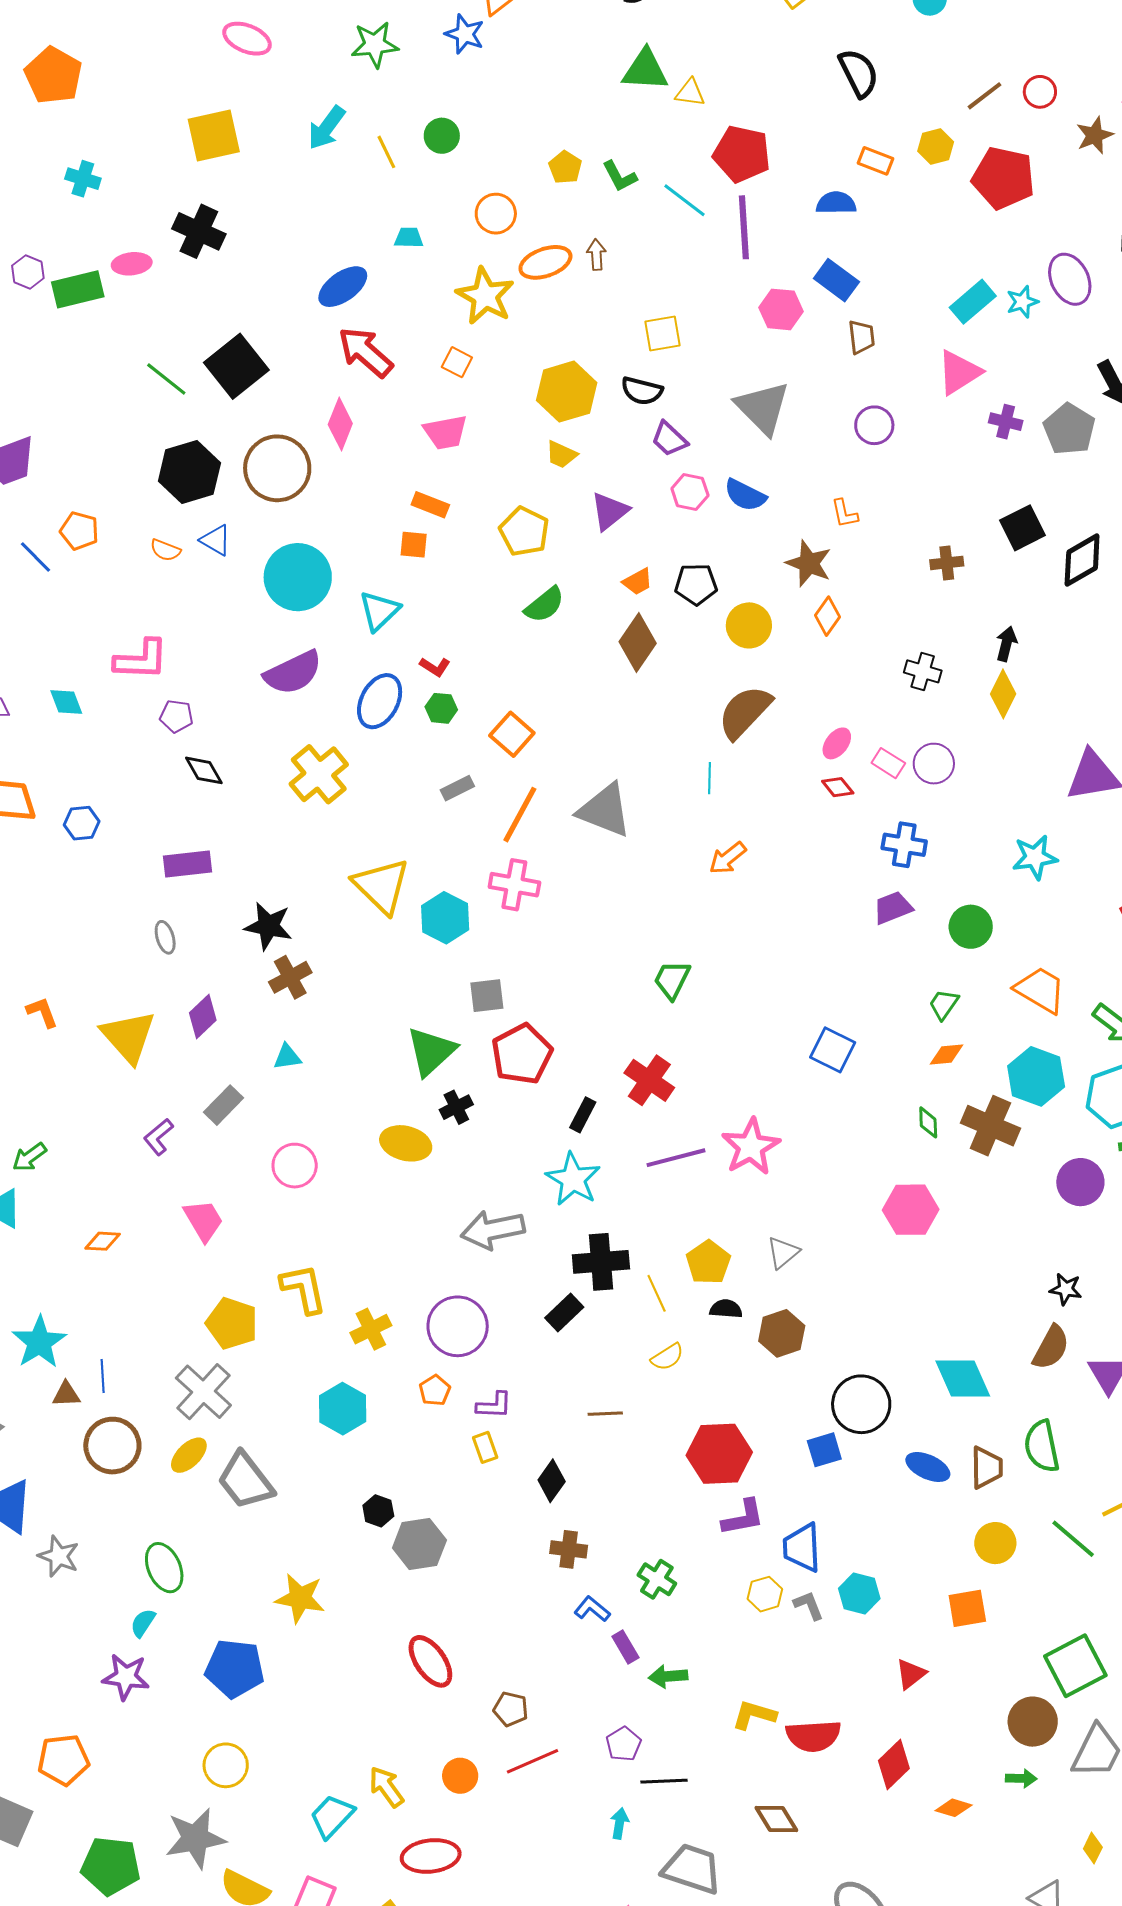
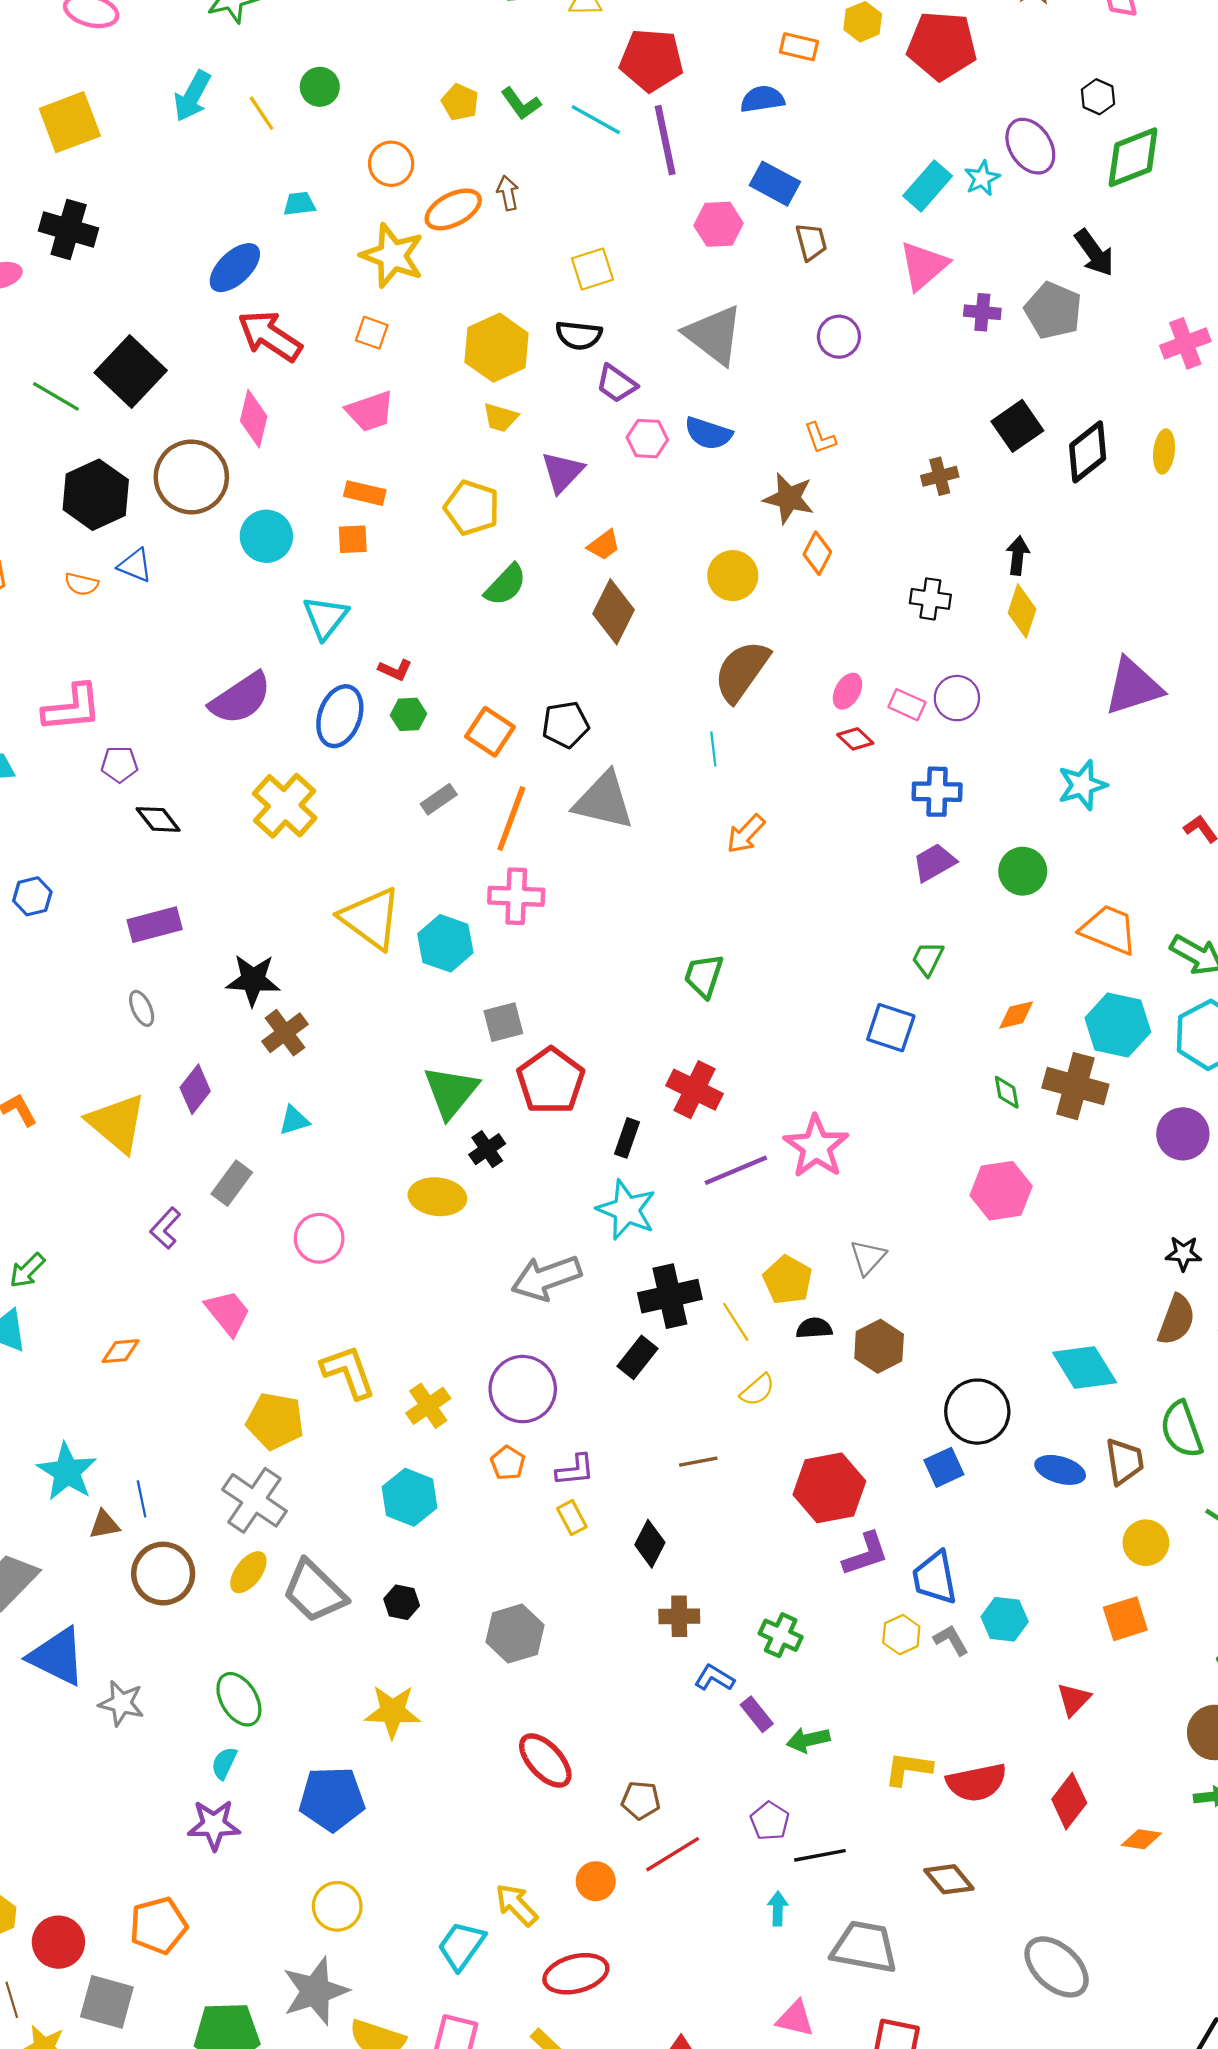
cyan circle: (298, 577) -> (266, 536), moved, size x0.7
black pentagon: (696, 584) -> (565, 725), moved
green trapezoid: (944, 1004) -> (928, 959), moved
black hexagon: (378, 1511) -> (402, 1602), moved

